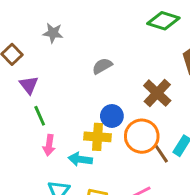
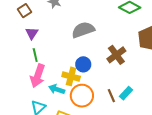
gray semicircle: (102, 66) -> (83, 30), size x1.6
orange circle: (142, 136) -> (82, 96), moved
pink arrow: (49, 145) -> (38, 76), size x1.6

